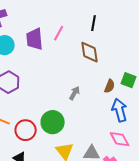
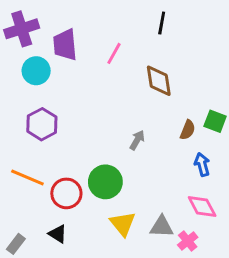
black line: (94, 23) -> (162, 23), moved
purple trapezoid: (35, 39) -> (65, 45), moved
blue arrow: (120, 110) -> (202, 165), size x0.7

